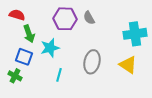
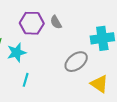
gray ellipse: (92, 62) -> (76, 62), moved, turned 40
yellow triangle: (128, 65) -> (99, 84), moved

